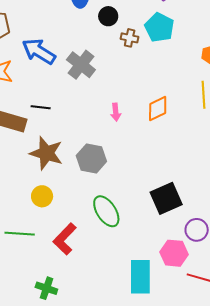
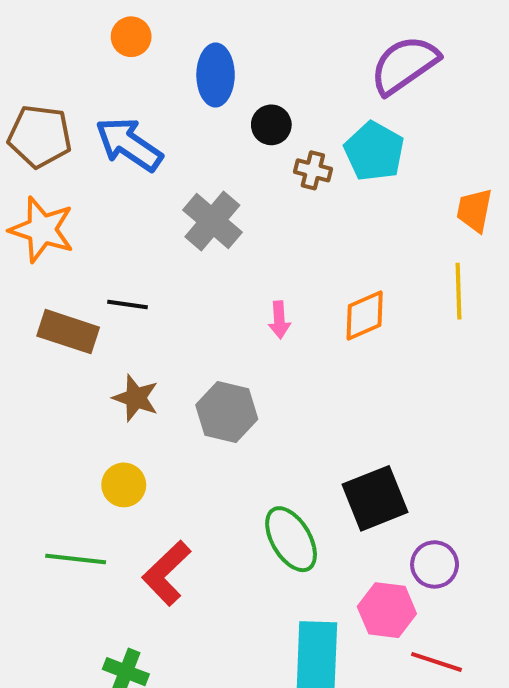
blue arrow: (39, 51) -> (129, 144), moved
brown star: (46, 153) -> (136, 398), size x0.7
green ellipse: (106, 211) -> (291, 539), moved

